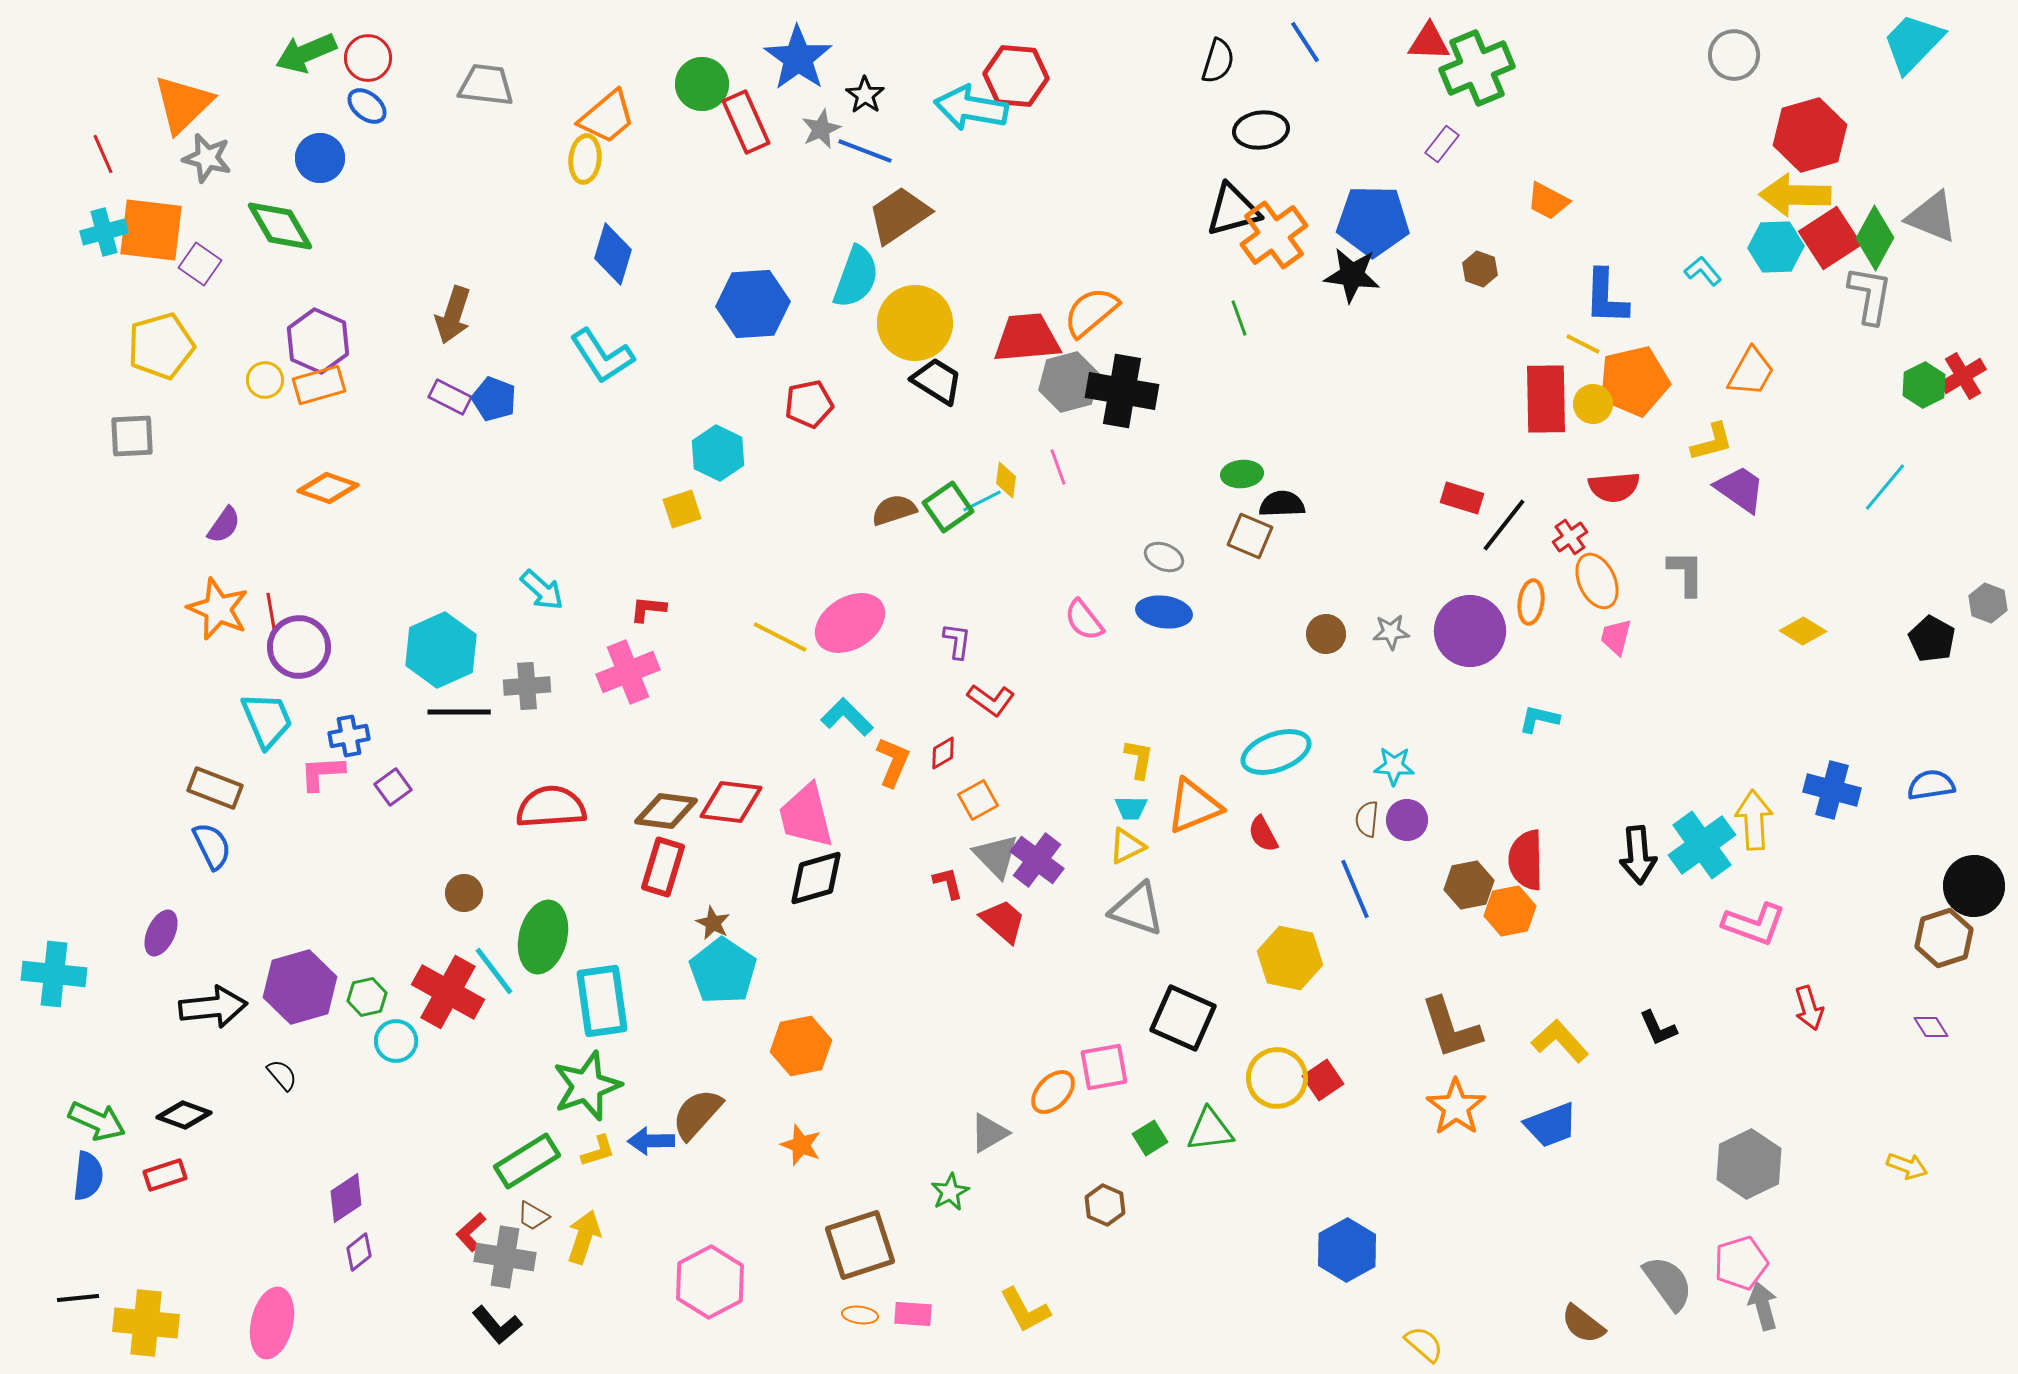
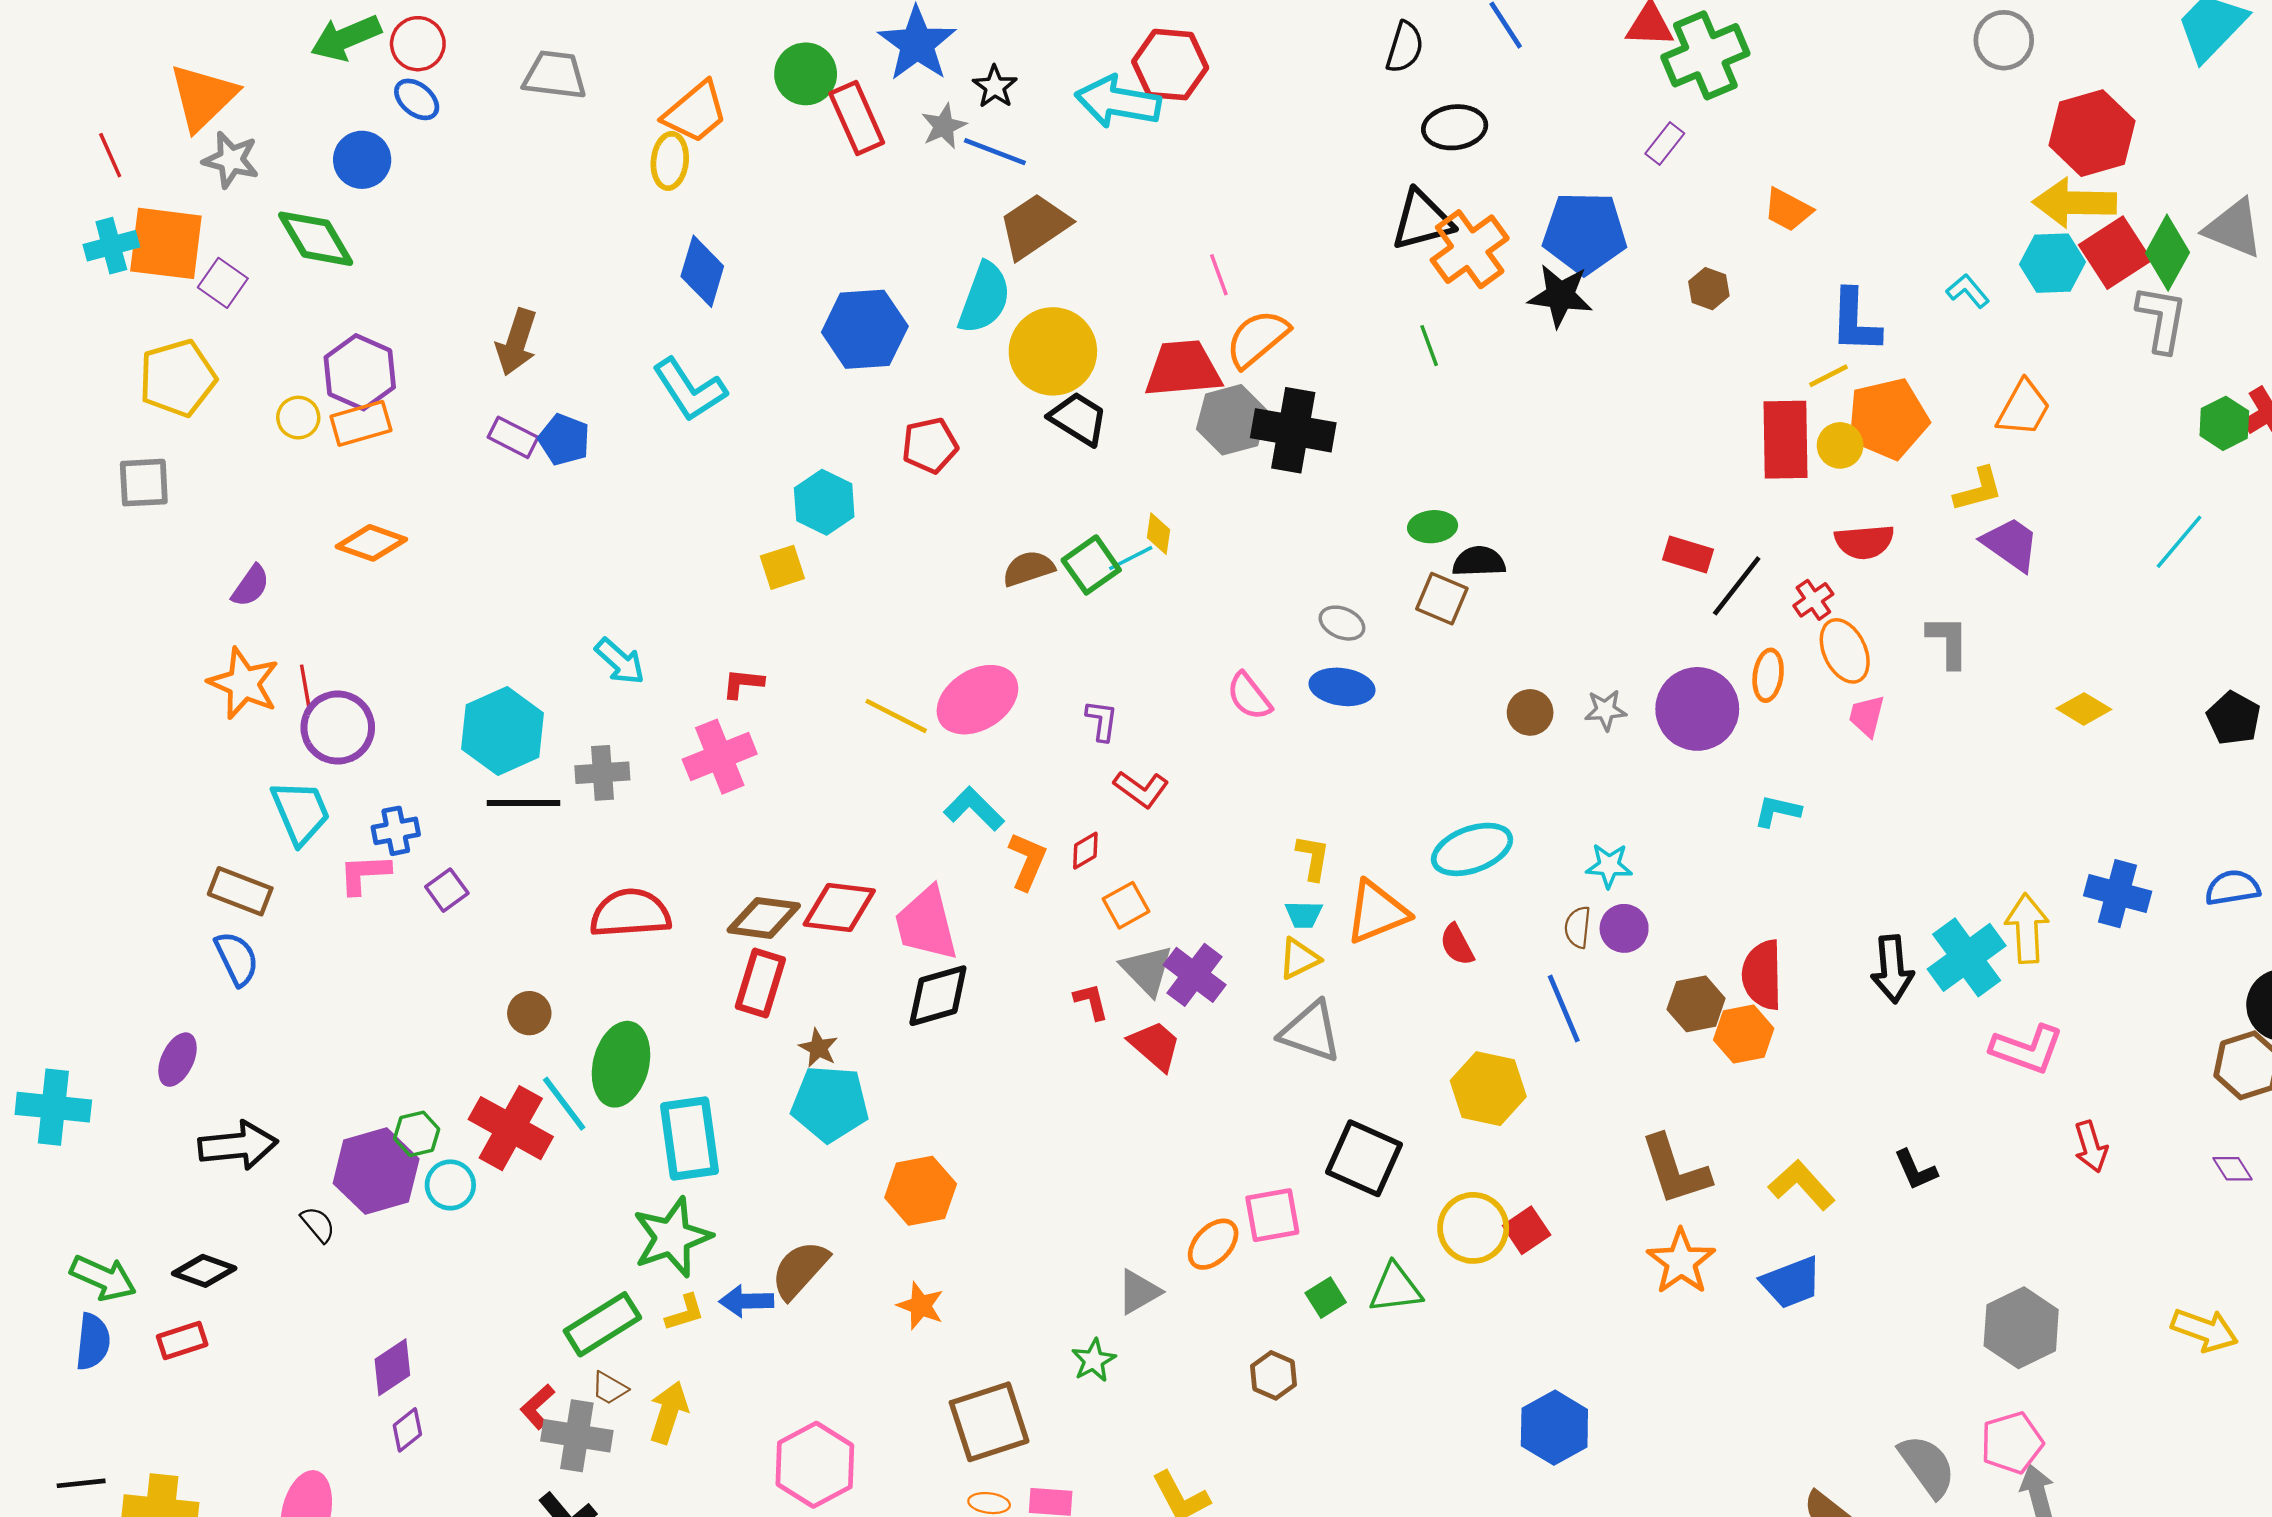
yellow line: (1583, 344) -> (1828, 376), turned -54
pink line: (1058, 467) -> (1219, 275), moved
cyan pentagon: (723, 971) -> (830, 1104), turned -30
purple hexagon: (300, 987) -> (376, 1171), moved
yellow arrow: (1907, 1166) -> (2205, 1330), size x1.4

